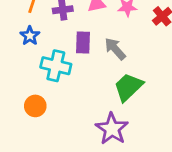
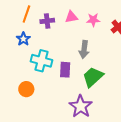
purple rectangle: (83, 43) -> (65, 70), moved
gray arrow: (115, 49) -> (84, 49), turned -132

